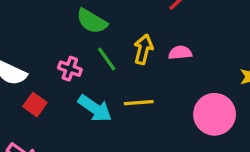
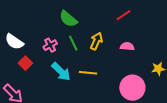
pink semicircle: (180, 53) -> (127, 46), moved
pink cross: (70, 69) -> (50, 45), turned 32

